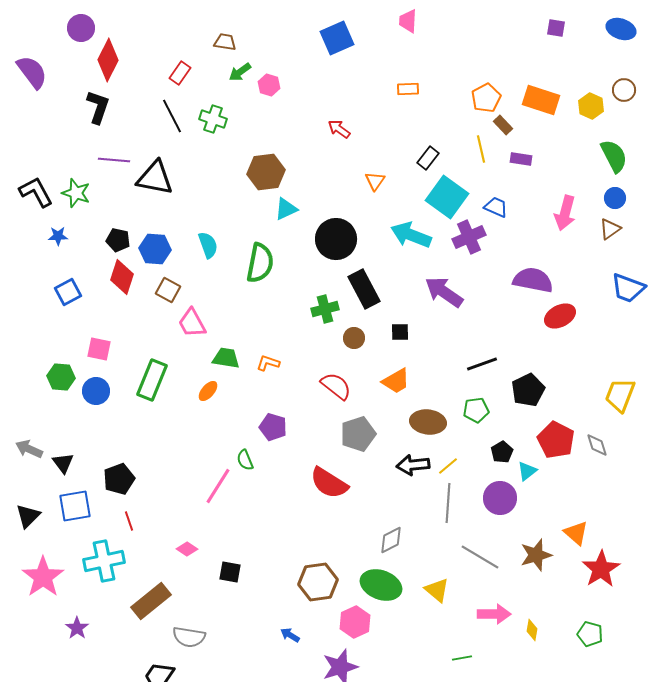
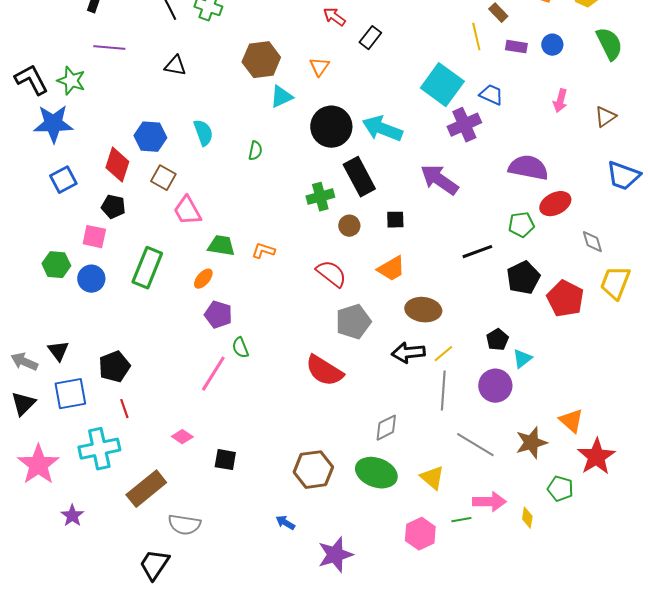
black rectangle: (428, 158) -> (370, 38), moved
black triangle: (155, 178) -> (175, 66), moved, size x0.6
orange triangle: (375, 181) -> (319, 67), moved
blue circle: (615, 198) -> (552, 45), moved
pink arrow: (565, 213) -> (560, 101), size x0.7
cyan arrow: (411, 235) -> (382, 129), moved
blue star: (58, 236) -> (53, 124), size x2.0
black pentagon: (118, 240) -> (113, 207), moved
green semicircle: (260, 263) -> (255, 151), size x0.5
green pentagon: (476, 410) -> (521, 225), moved
purple pentagon: (273, 427) -> (218, 315), moved
red pentagon: (556, 440) -> (565, 299), moved
gray diamond: (597, 445) -> (592, 242), moved
gray arrow: (29, 449) -> (24, 362), moved
pink hexagon: (355, 622) -> (420, 534), moved
green pentagon: (590, 634) -> (560, 489), moved
green line: (462, 658) -> (461, 520), moved

